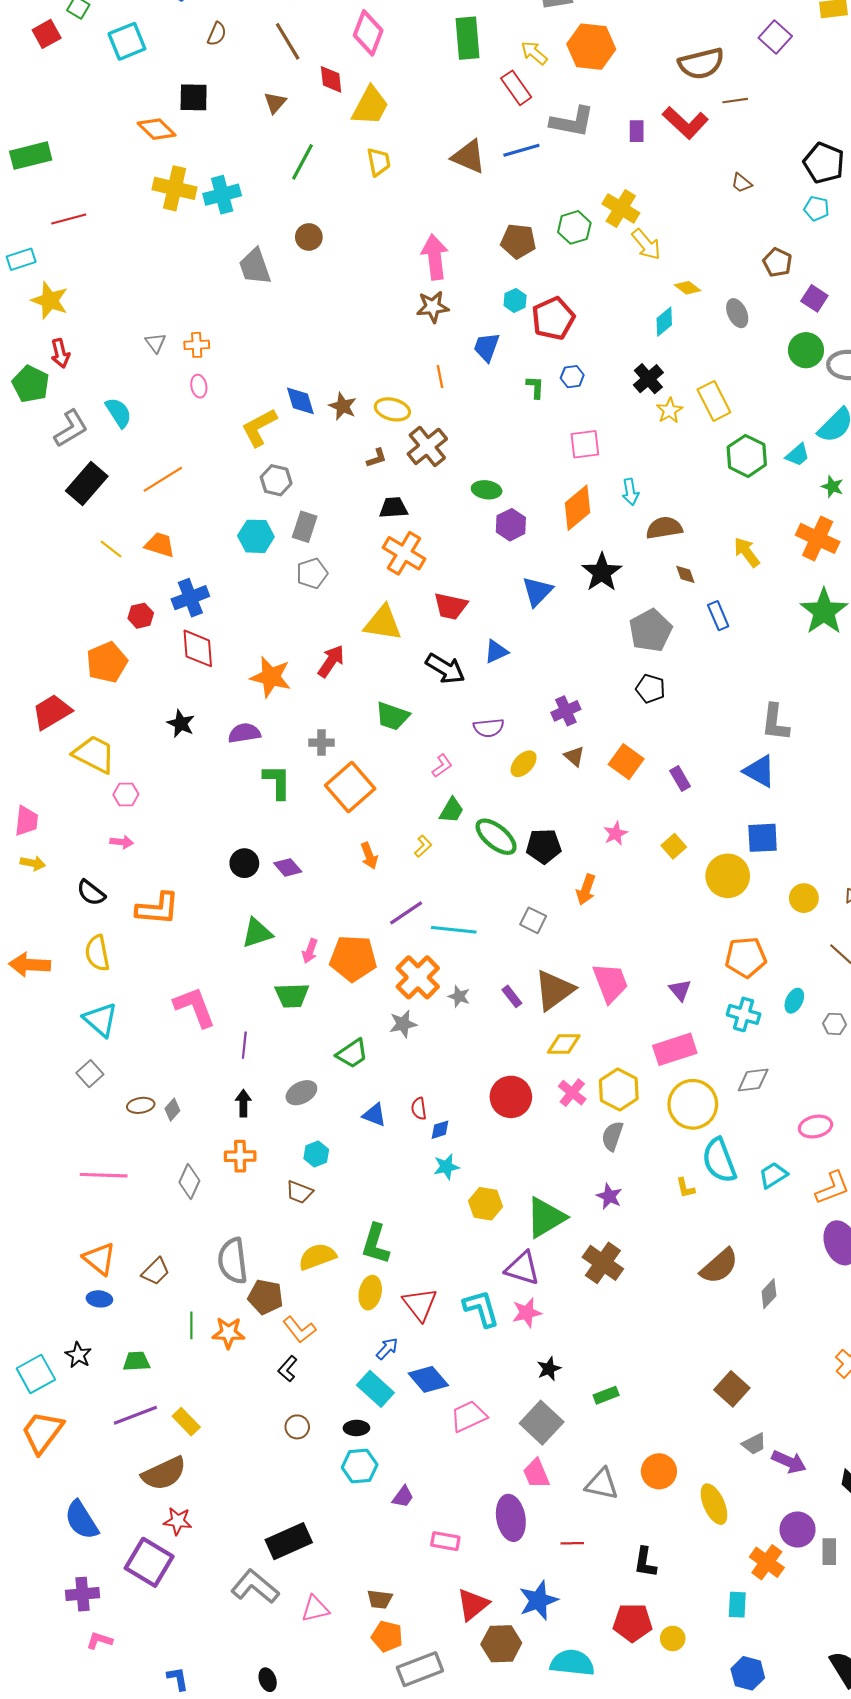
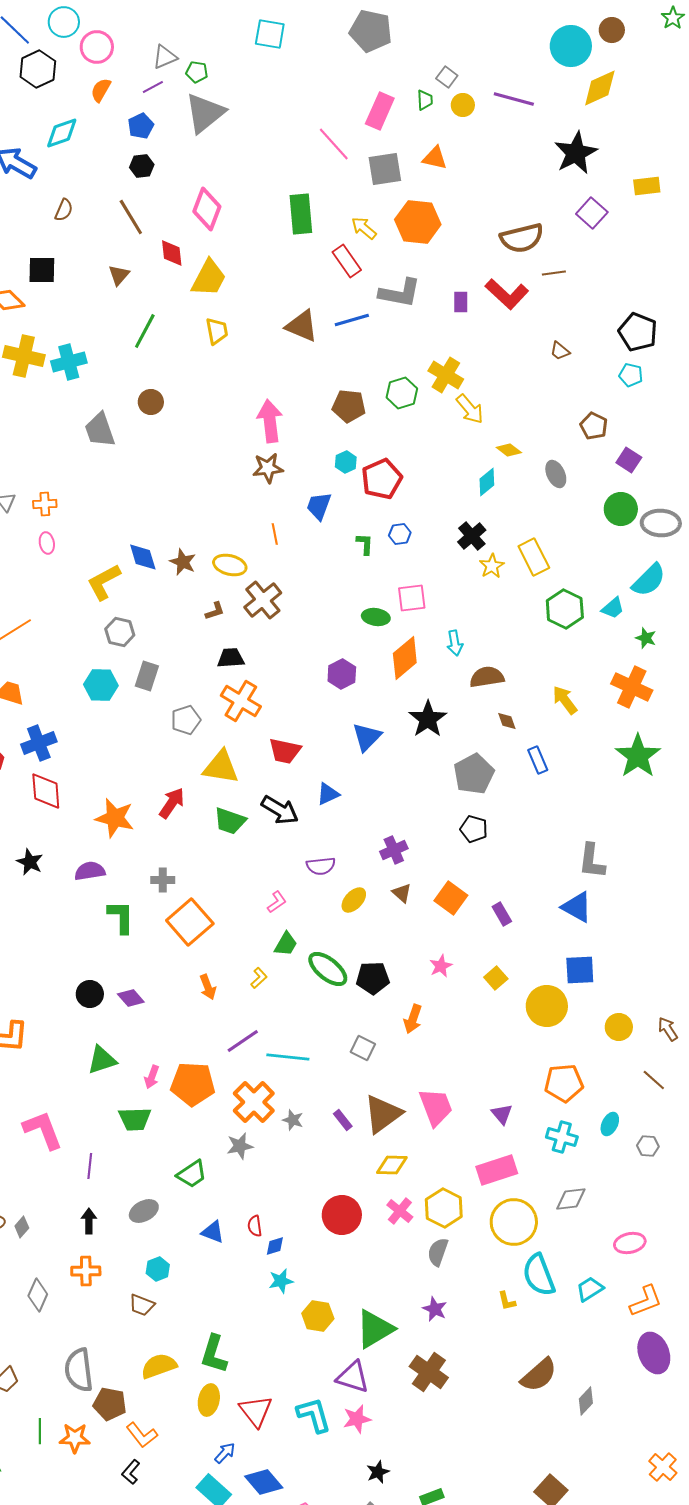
green ellipse: (487, 490) -> (376, 617), moved
gray pentagon: (312, 573) -> (186, 720), moved
green trapezoid: (392, 716) -> (230, 821), moved

